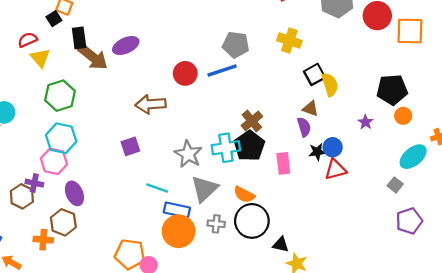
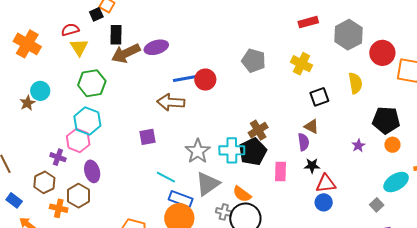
brown arrow: (93, 57) -> (126, 53), turned 108
blue line: (222, 71) -> (186, 78), moved
yellow semicircle: (330, 85) -> (355, 83), moved
blue circle: (333, 147) -> (324, 202), moved
brown hexagon: (22, 196) -> (44, 182), moved
gray cross: (216, 224) -> (224, 212), moved

